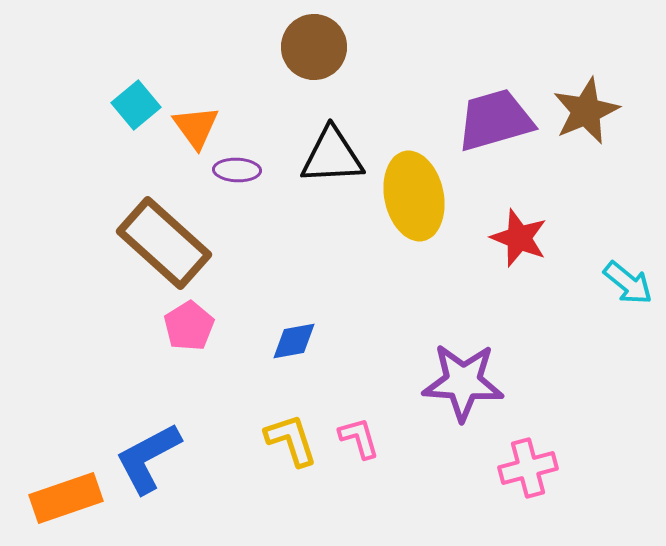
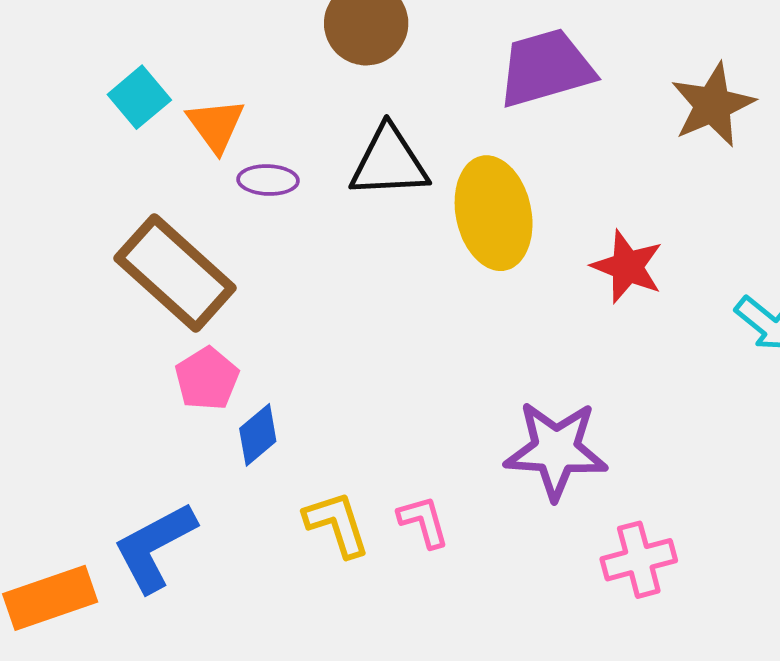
purple trapezoid: (495, 120) -> (546, 68), moved
blue diamond: (294, 341) -> (258, 435), moved, turned -30

